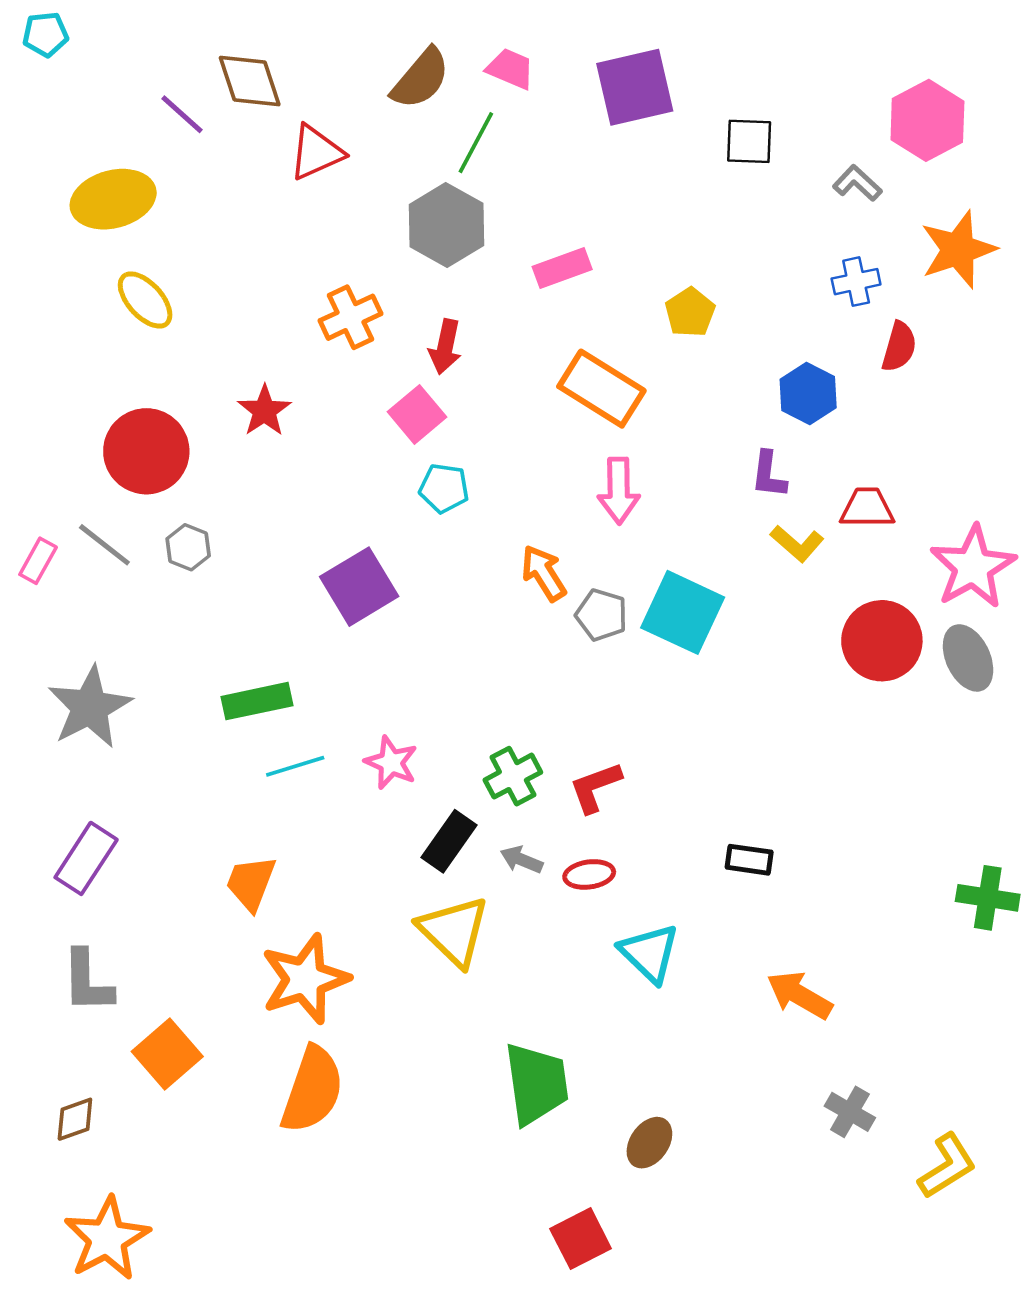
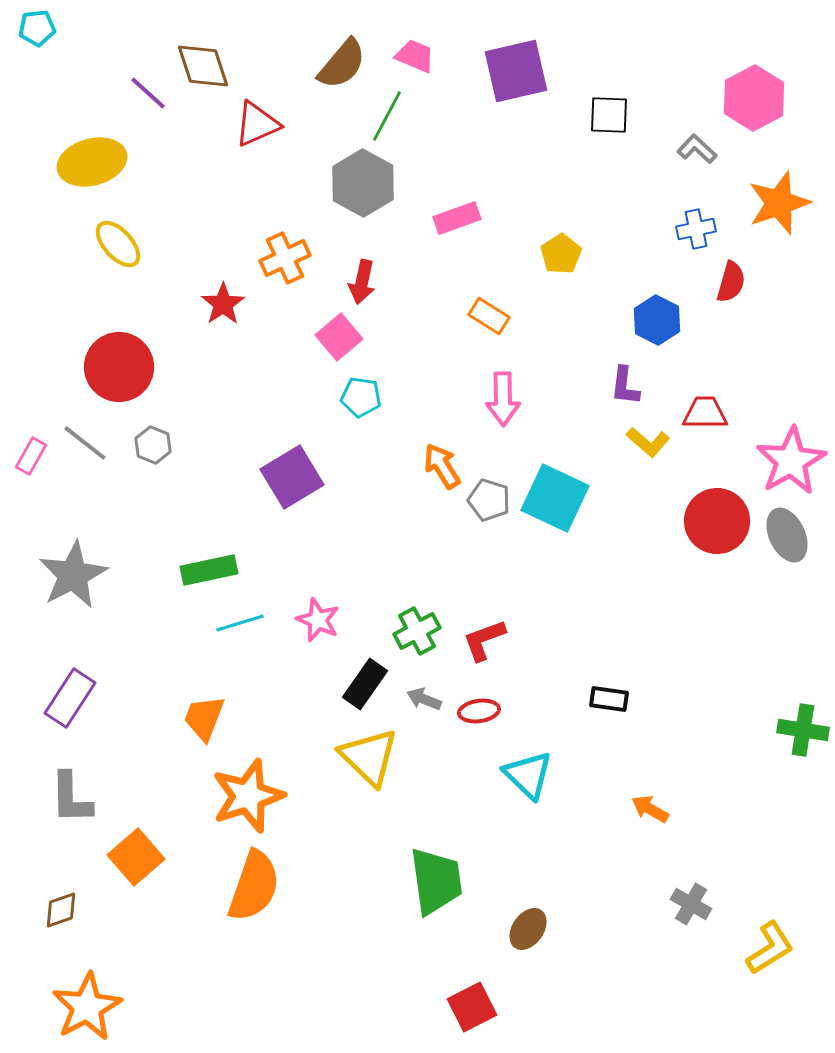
orange rectangle: (601, 389) -> (489, 316), size x0.6
red star: (264, 411) -> (223, 304), moved
orange arrow: (799, 995) -> (650, 809), size x0.7

